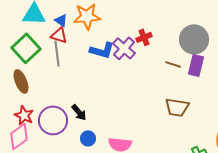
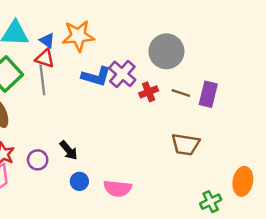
red cross: (144, 37) -> (149, 92), moved
gray circle: (194, 39) -> (166, 51), moved
purple circle: (53, 120) -> (38, 160), size x0.6

